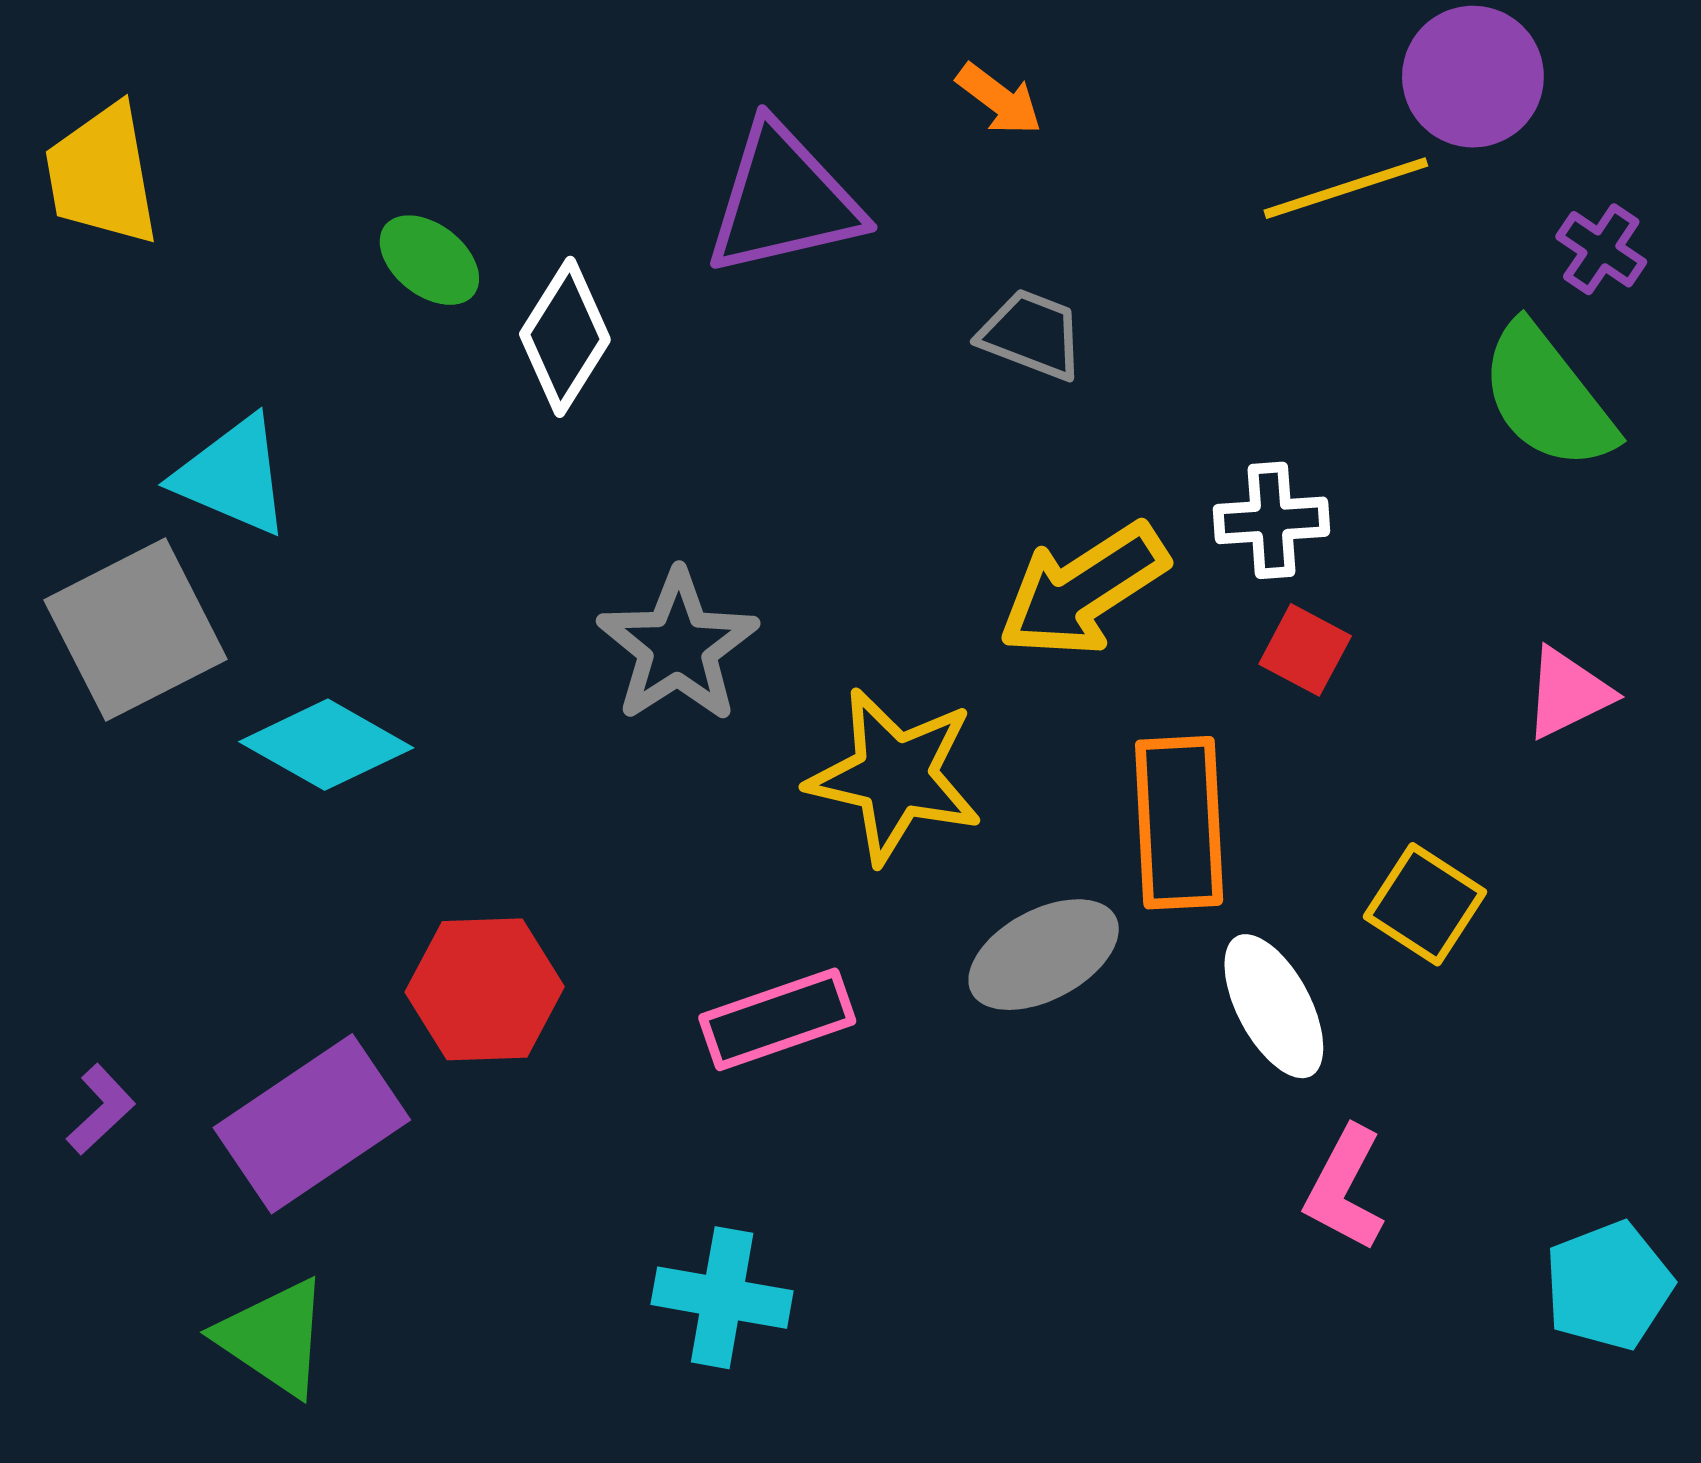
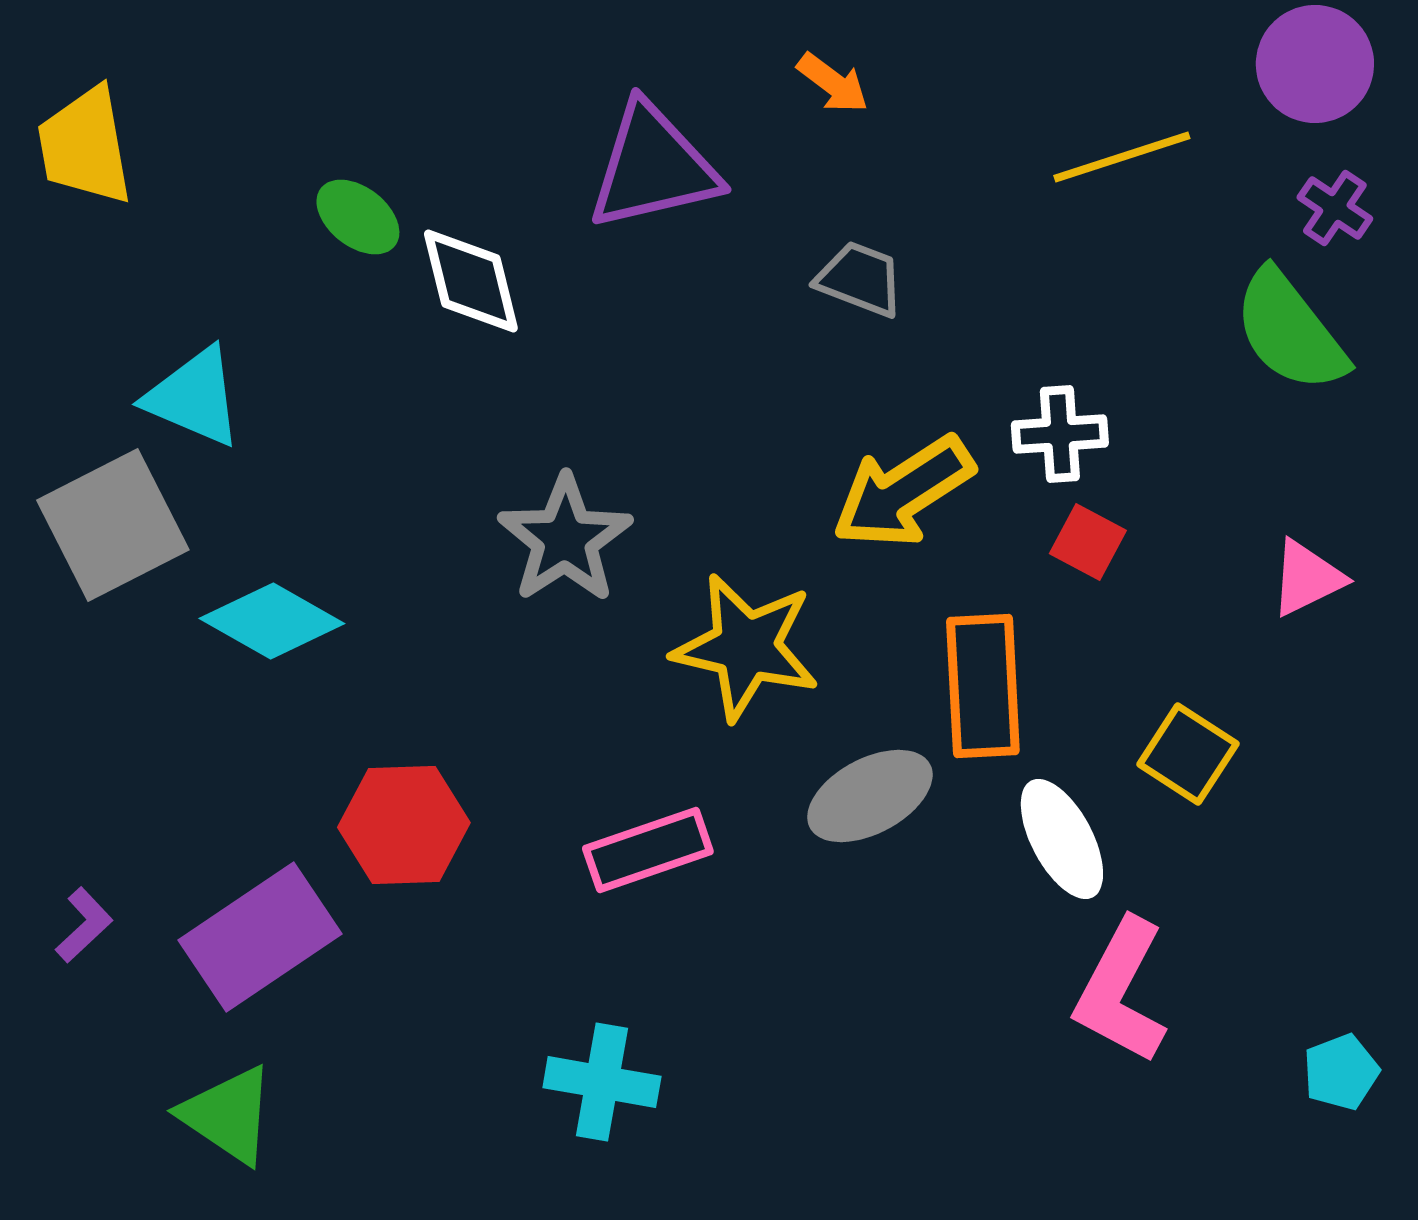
purple circle: (1473, 77) -> (1315, 64), moved
white diamond: (565, 337) -> (471, 281), turned -46
pink L-shape: (1345, 1189) -> (1121, 991), size x1.4
cyan pentagon: (1609, 1286) -> (1341, 1072), size x0.7

